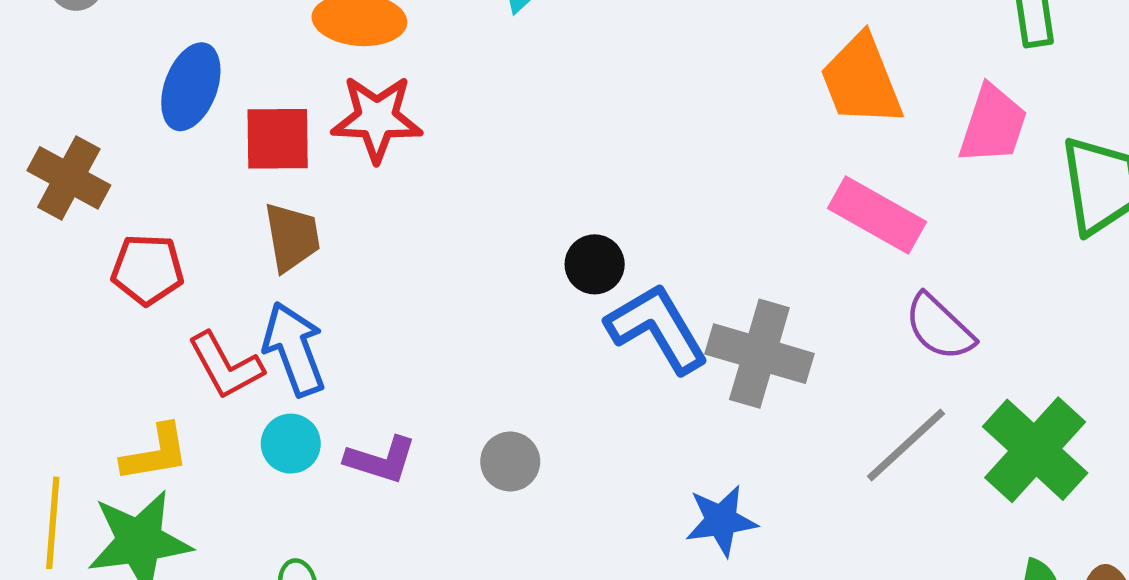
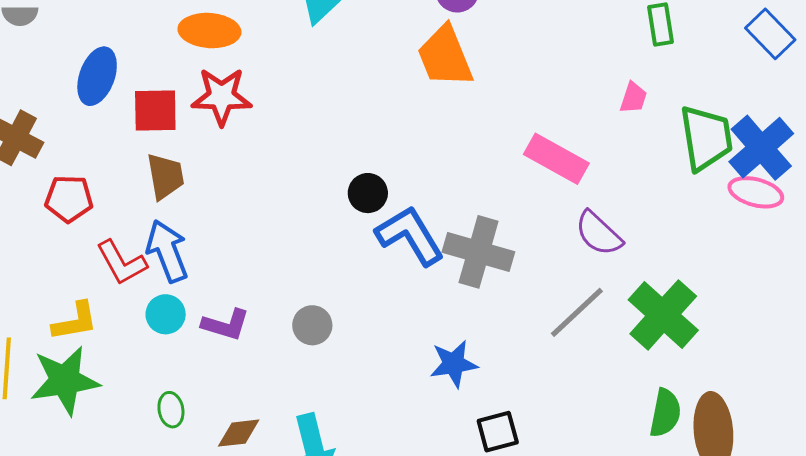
orange trapezoid: (861, 80) -> (445, 56), moved
pink trapezoid: (993, 125) -> (633, 98), size x0.6

